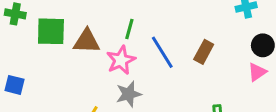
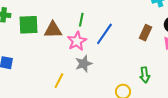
blue line: (162, 52) -> (104, 34), turned 70
brown rectangle: (204, 52) -> (145, 33), moved

